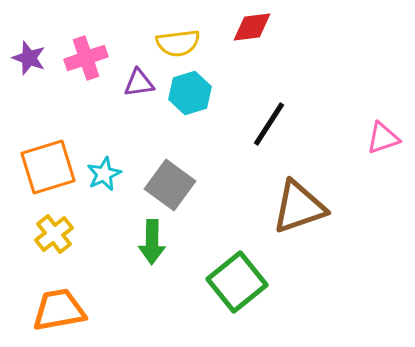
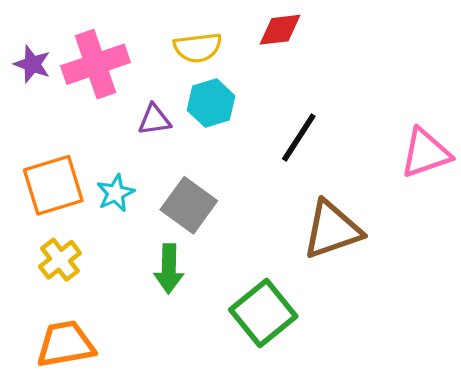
pink cross: (86, 58) -> (96, 64), size x1.4
purple triangle: (139, 83) -> (154, 120), moved
pink triangle: (383, 138) -> (425, 153), size x1.4

